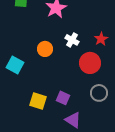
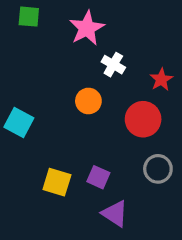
white cross: (72, 40) -> (113, 65), moved
orange circle: (45, 49) -> (88, 101), moved

